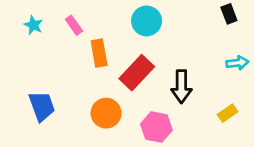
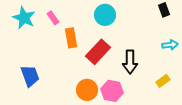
cyan star: (33, 25) -> (24, 18), size x1.6
orange circle: (106, 113) -> (87, 90), moved

